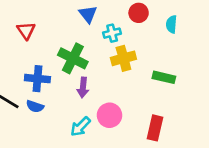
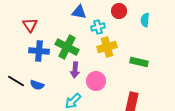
blue triangle: (88, 14) -> (79, 12), turned -42
blue cross: (37, 79) -> (39, 51), moved
pink circle: (109, 115) -> (96, 81), moved

